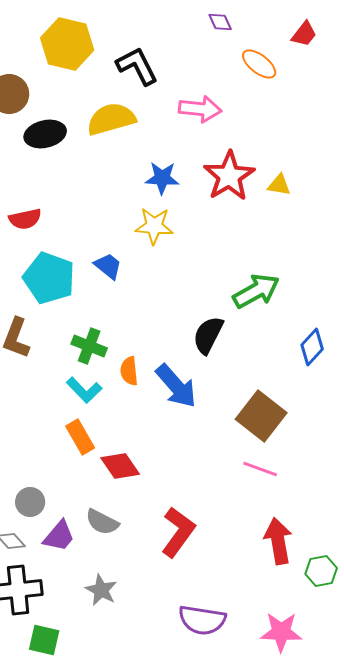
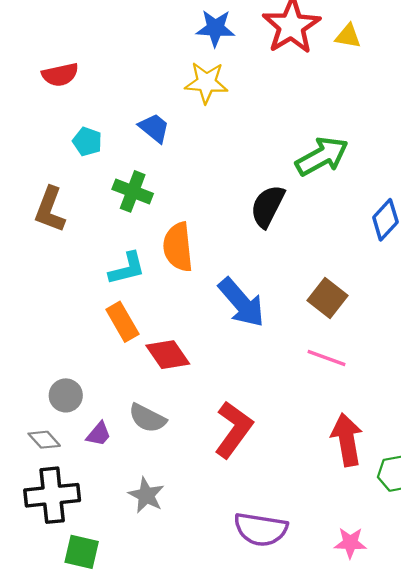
cyan pentagon: (49, 278) -> (87, 142), size x0.5
green cross: (89, 346) -> (133, 191), moved
orange semicircle: (129, 371) -> (178, 247), size x1.5
blue arrow: (176, 386) -> (241, 303), moved
cyan L-shape: (84, 390) -> (127, 269), turned -60
brown square: (261, 416) -> (328, 298), size x0.7
purple trapezoid: (59, 536) -> (99, 434), size x0.7
pink star: (281, 632) -> (350, 543), size x0.7

